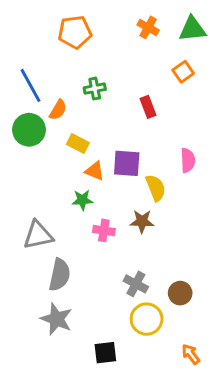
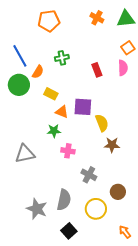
orange square: (183, 72) -> (128, 48), moved
pink semicircle: (188, 160) -> (123, 68), moved
brown star: (142, 221) -> (112, 145), moved
gray semicircle: (60, 275) -> (64, 200), moved
gray cross: (136, 284) -> (89, 175), moved
black square: (105, 353) -> (69, 231), turned -35

